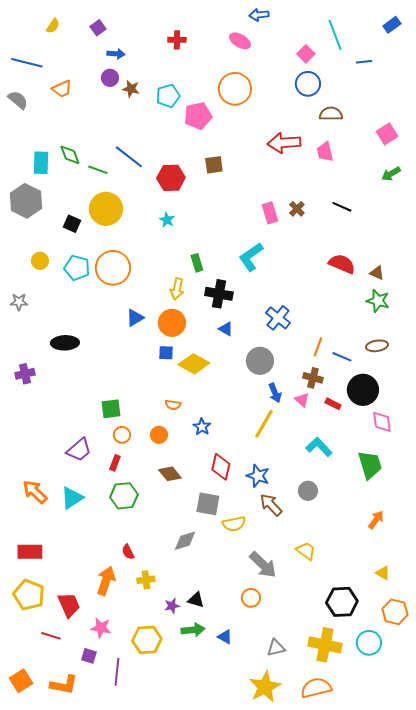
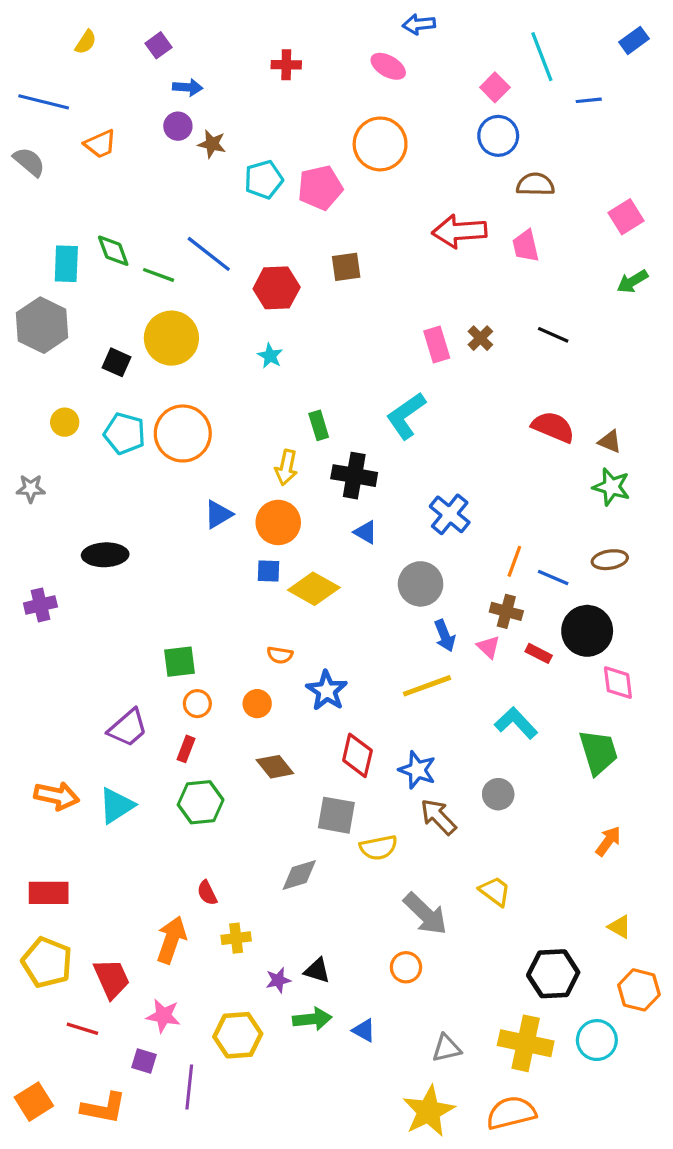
cyan pentagon: (168, 96) -> (264, 180), moved
yellow line: (264, 424) -> (427, 686), turned 40
blue star: (202, 427) -> (327, 691), size x1.4
orange arrow: (35, 492) -> (57, 796), turned 148

